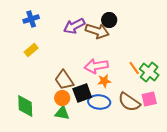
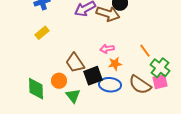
pink arrow: (96, 66) -> (107, 49), size x0.6
green cross: (149, 72) -> (160, 68), moved
orange circle: (62, 98) -> (59, 81), moved
green triangle: (62, 113) -> (73, 96), turned 42

